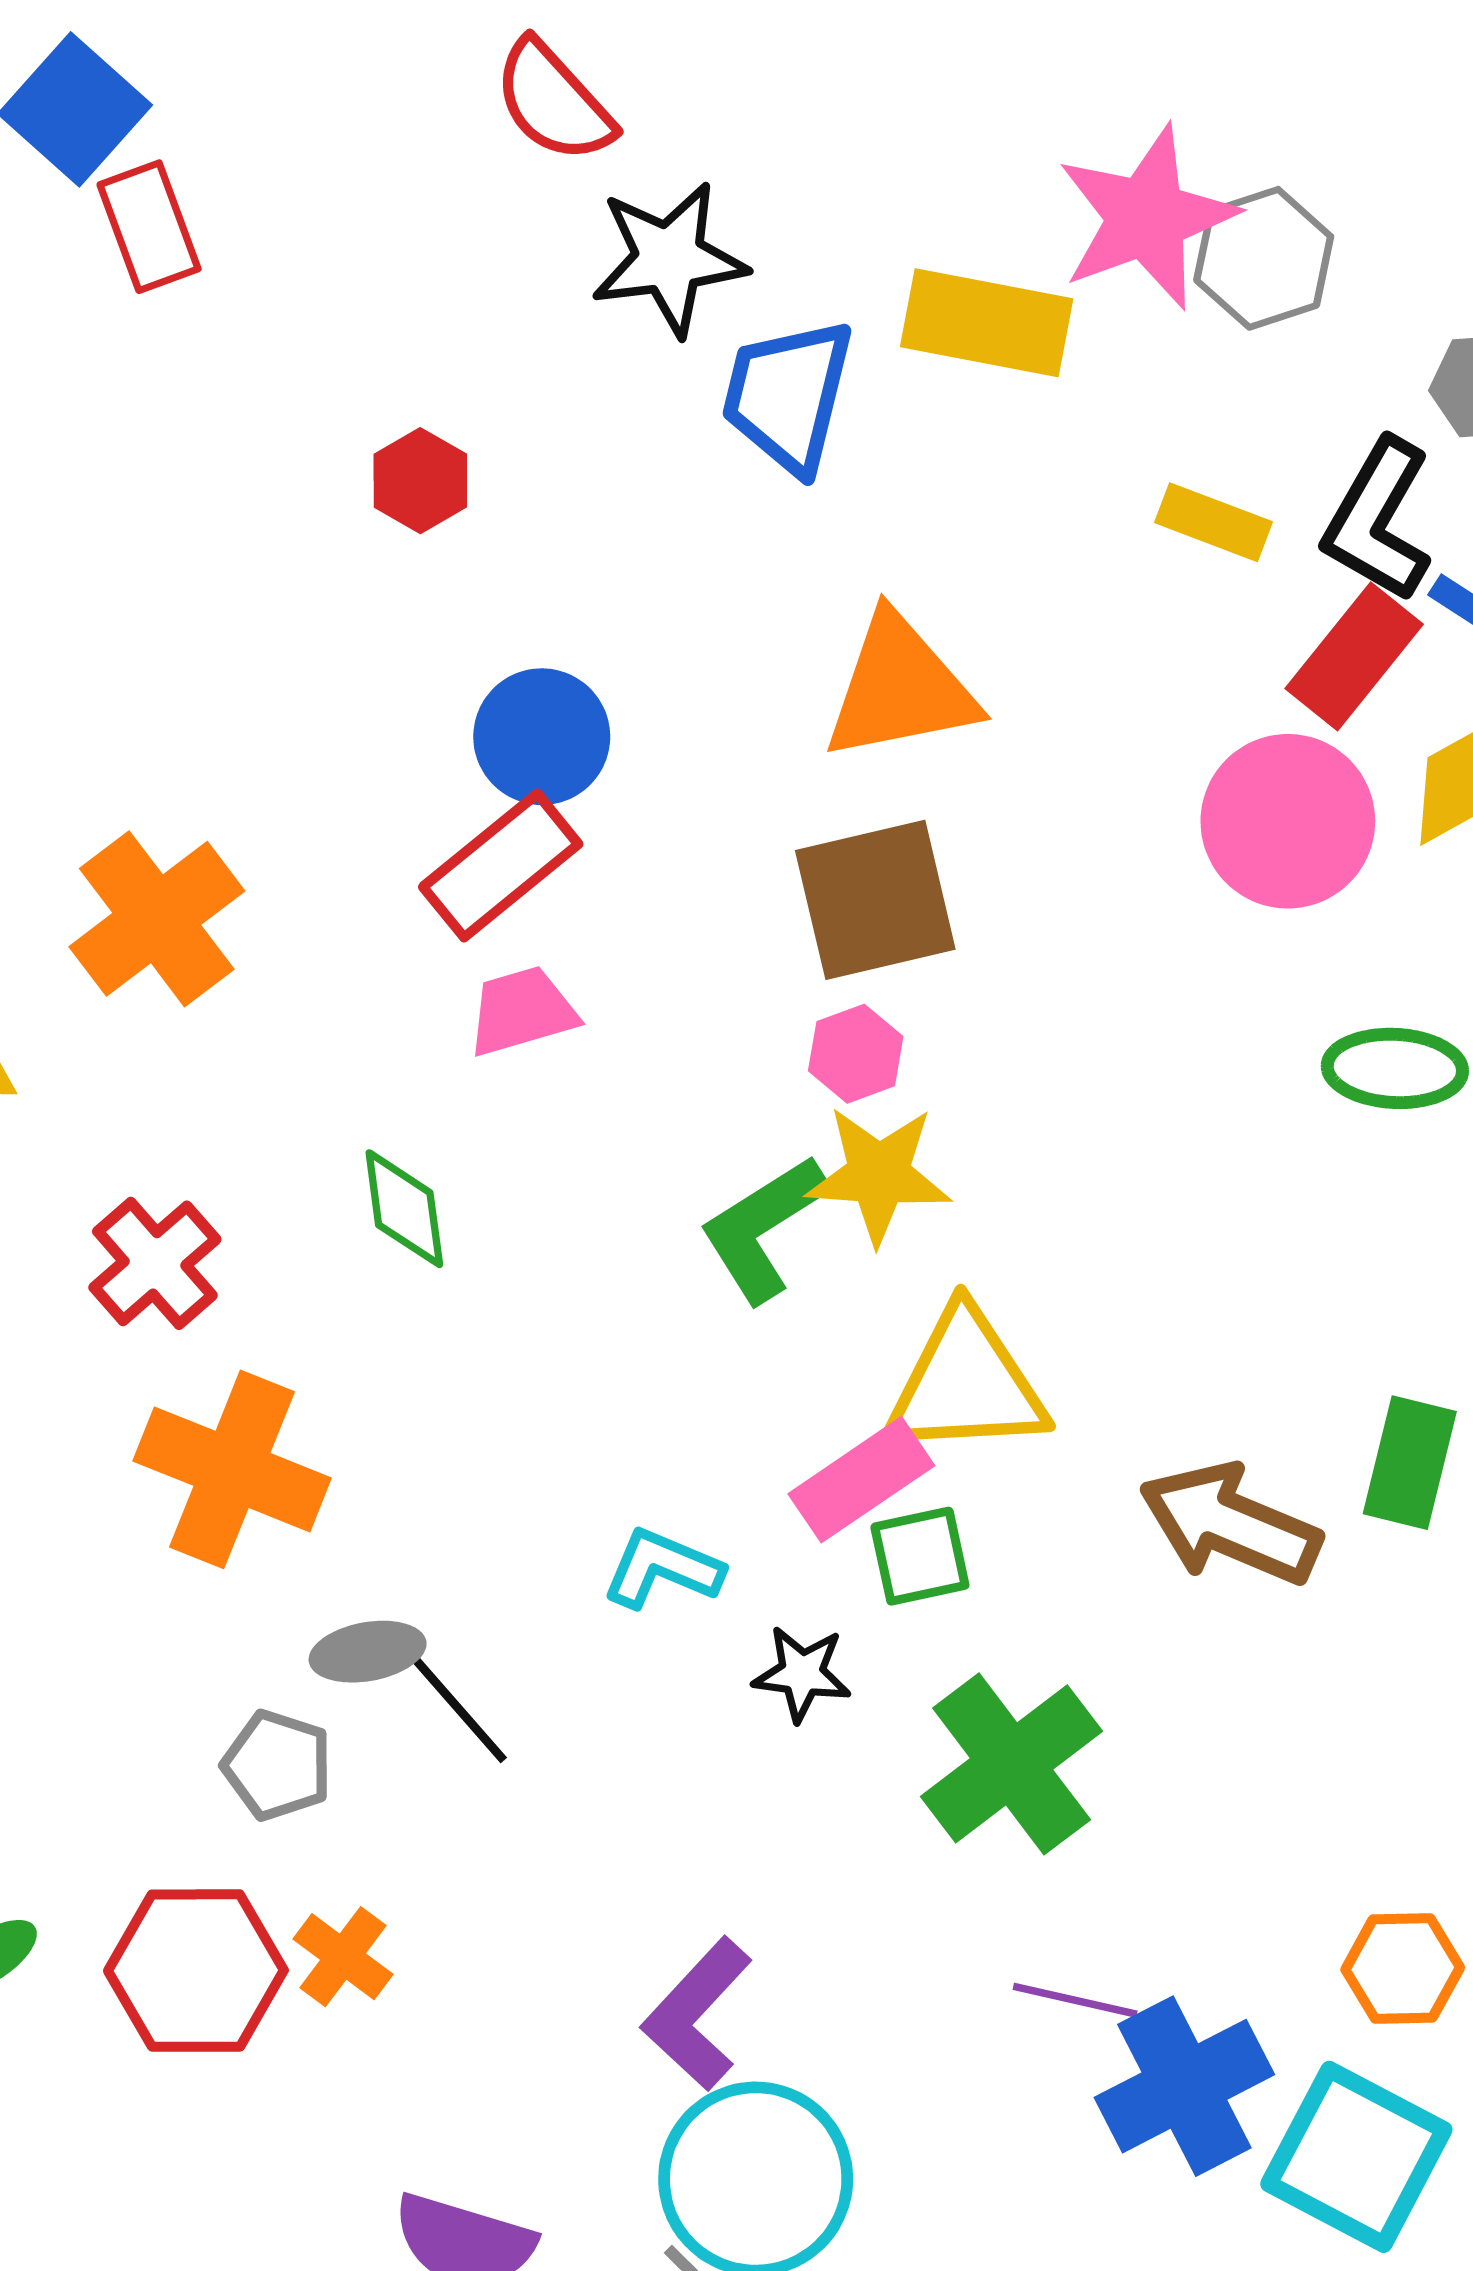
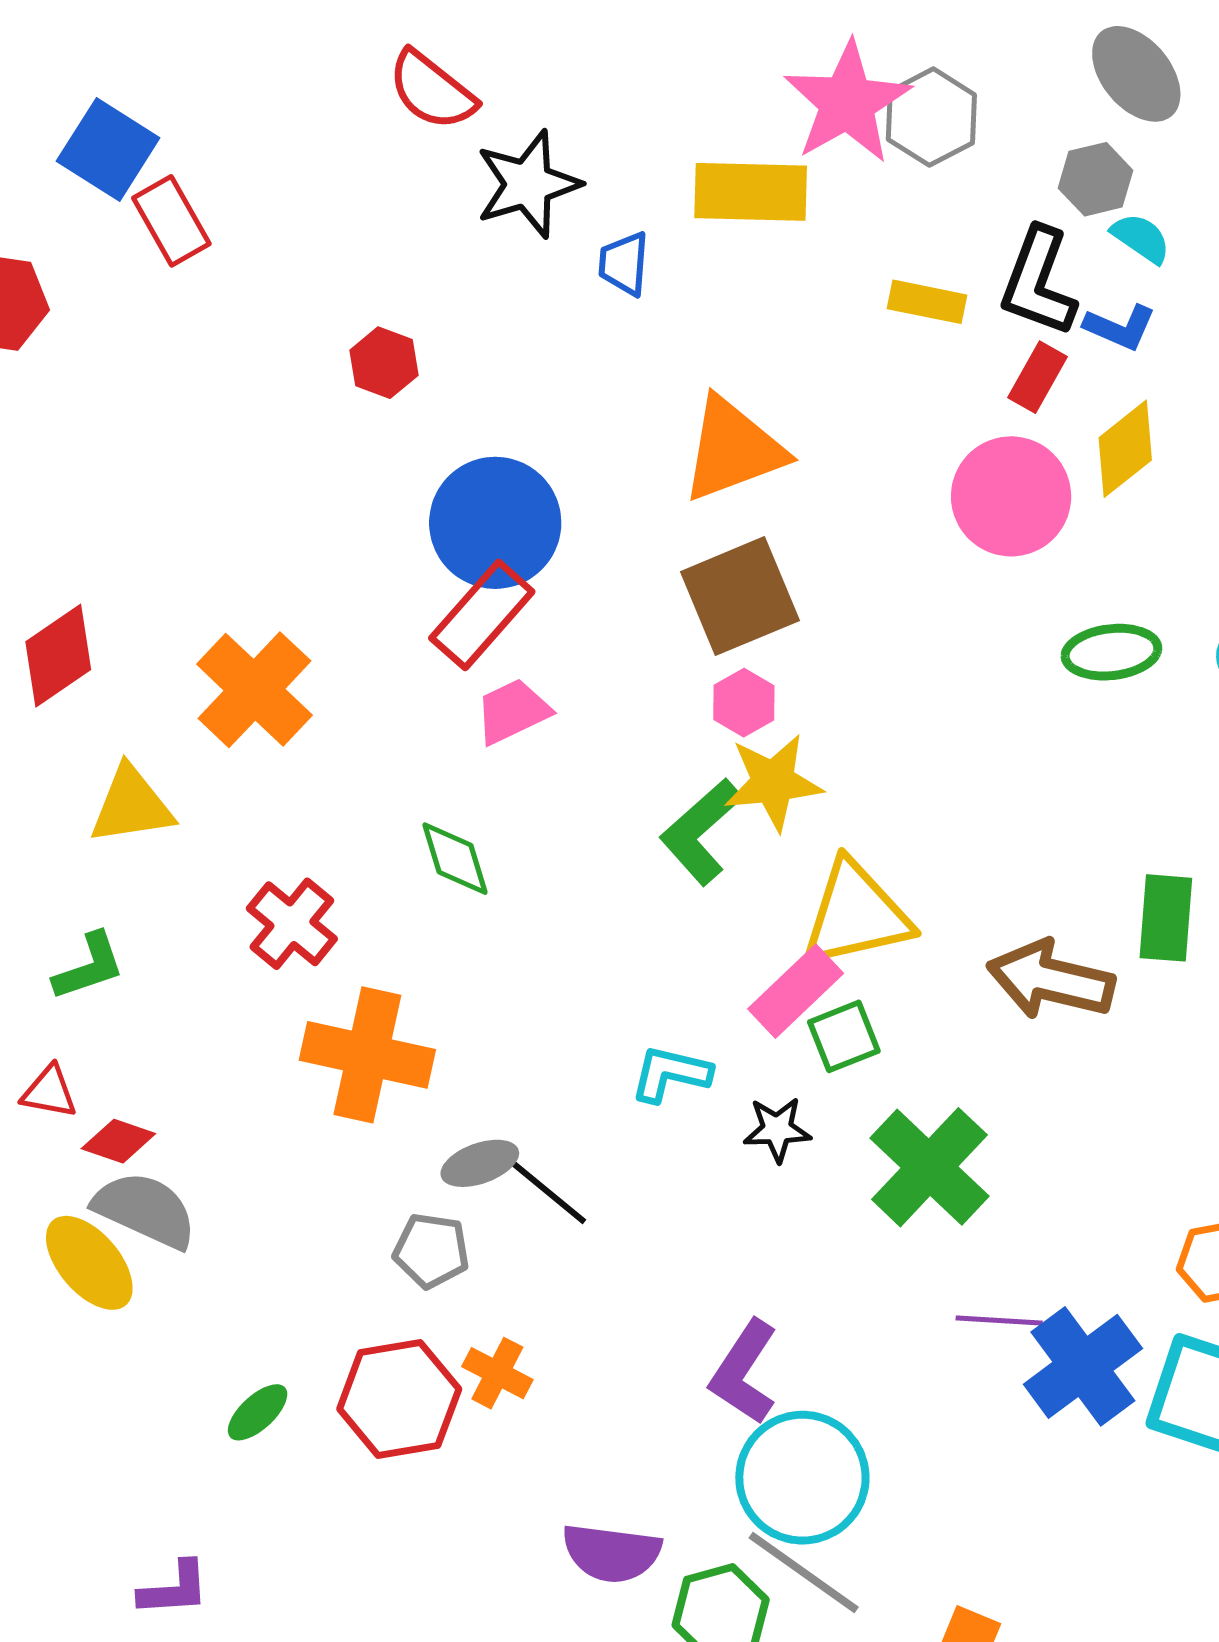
blue trapezoid: (788, 396) -> (624, 264), size x0.6
red rectangle: (1354, 656) -> (1038, 377), size x0.7
blue circle: (542, 737) -> (495, 523), size x1.4

